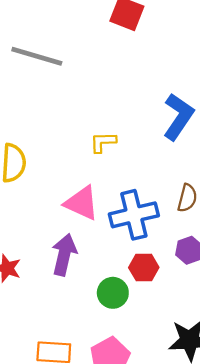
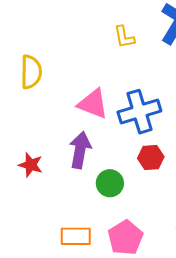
yellow L-shape: (103, 142) -> (124, 37), moved, turned -95
green circle: (113, 293) -> (110, 183), moved

